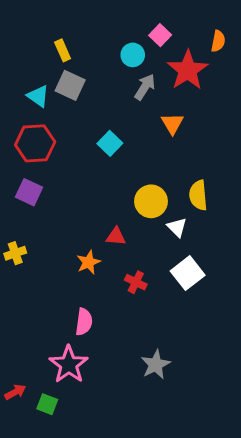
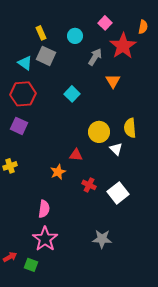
cyan circle: (133, 55) -> (75, 36), moved
white square: (188, 273) -> (118, 193), moved
pink semicircle: (84, 322) -> (44, 209), moved
gray star: (156, 365) -> (102, 239), turned 30

